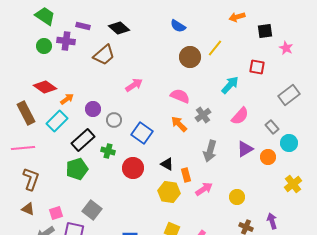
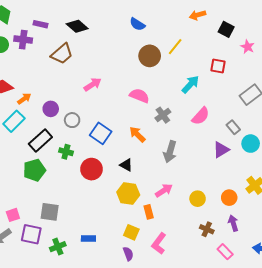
black square: (265, 31) -> (226, 29), turned 35
orange arrow: (179, 124) -> (137, 134), moved
purple triangle: (245, 149) -> (221, 150), moved
orange circle: (268, 157) -> (229, 198), moved
orange rectangle: (186, 175) -> (149, 212), moved
gray square: (92, 210) -> (50, 212), turned -30

